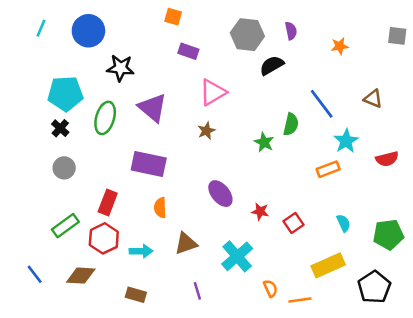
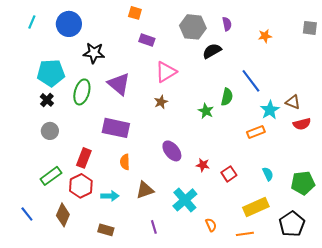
brown triangle: (373, 99) -> (293, 102), moved
brown diamond: (81, 276) -> (63, 215), turned -70
orange line: (300, 300) -> (245, 234), moved

